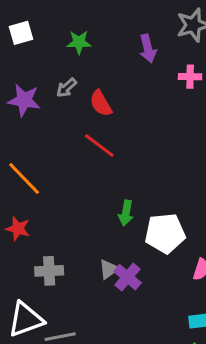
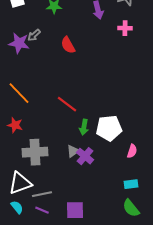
gray arrow: (66, 88) -> (34, 35), moved
red line: (99, 146) -> (67, 104), moved
green arrow: (126, 213) -> (84, 127), moved
gray cross: (49, 271) -> (35, 152), size x1.4

